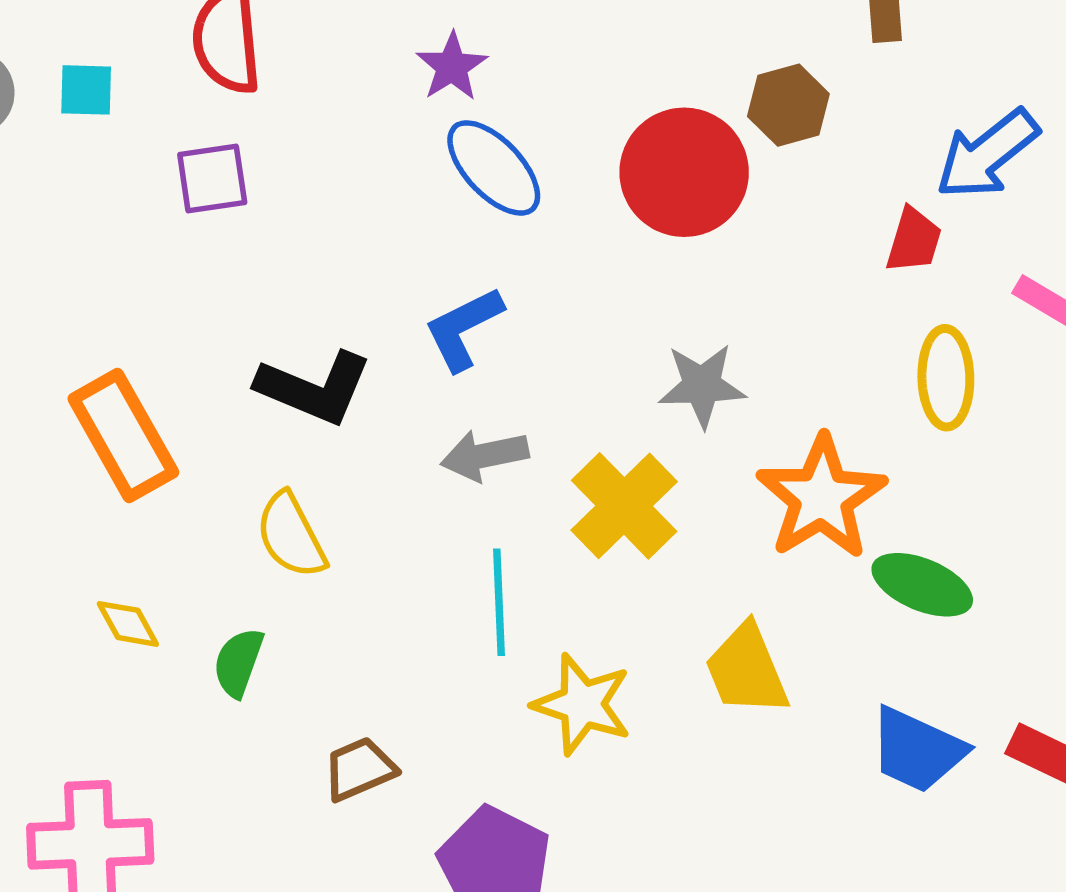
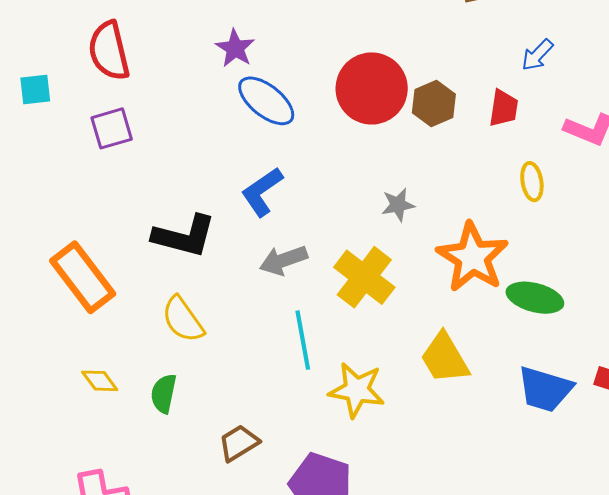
brown hexagon: (788, 105) -> (434, 104), moved
blue arrow: (987, 154) -> (537, 55), size x0.6
yellow ellipse: (946, 378) -> (532, 182), size x0.7
gray star: (702, 385) -> (398, 205), size x0.7

